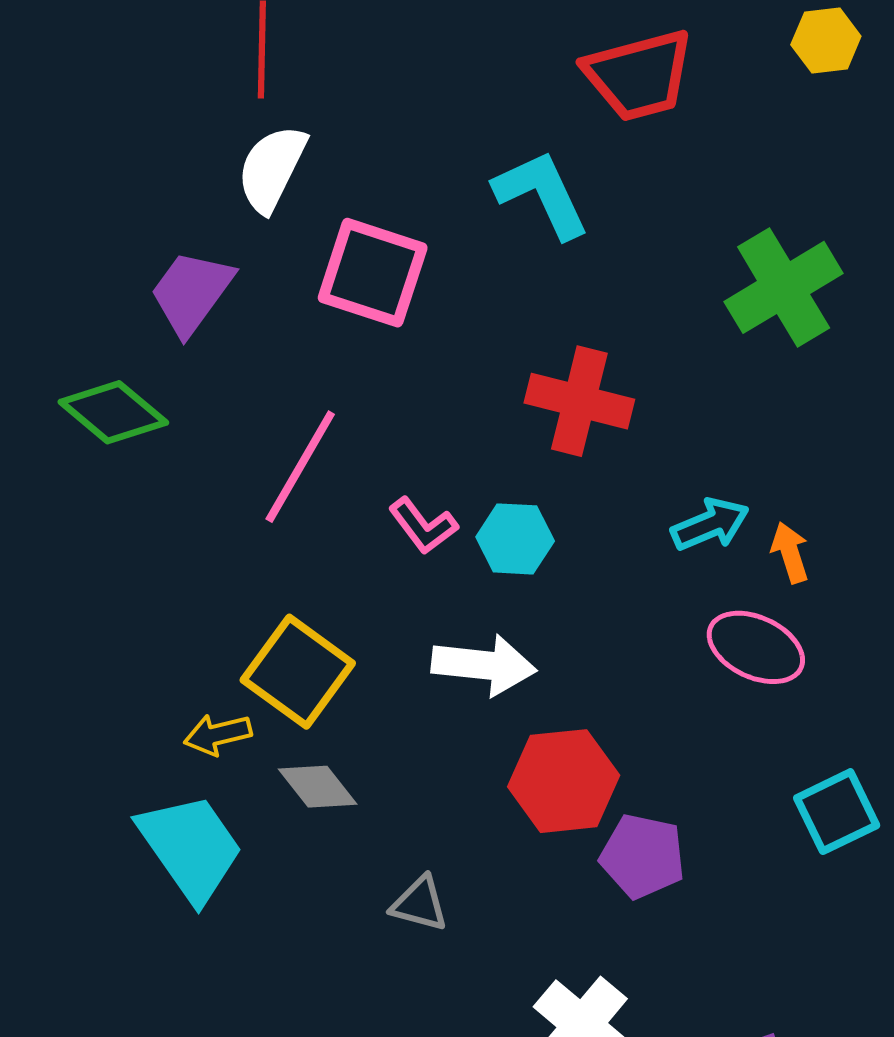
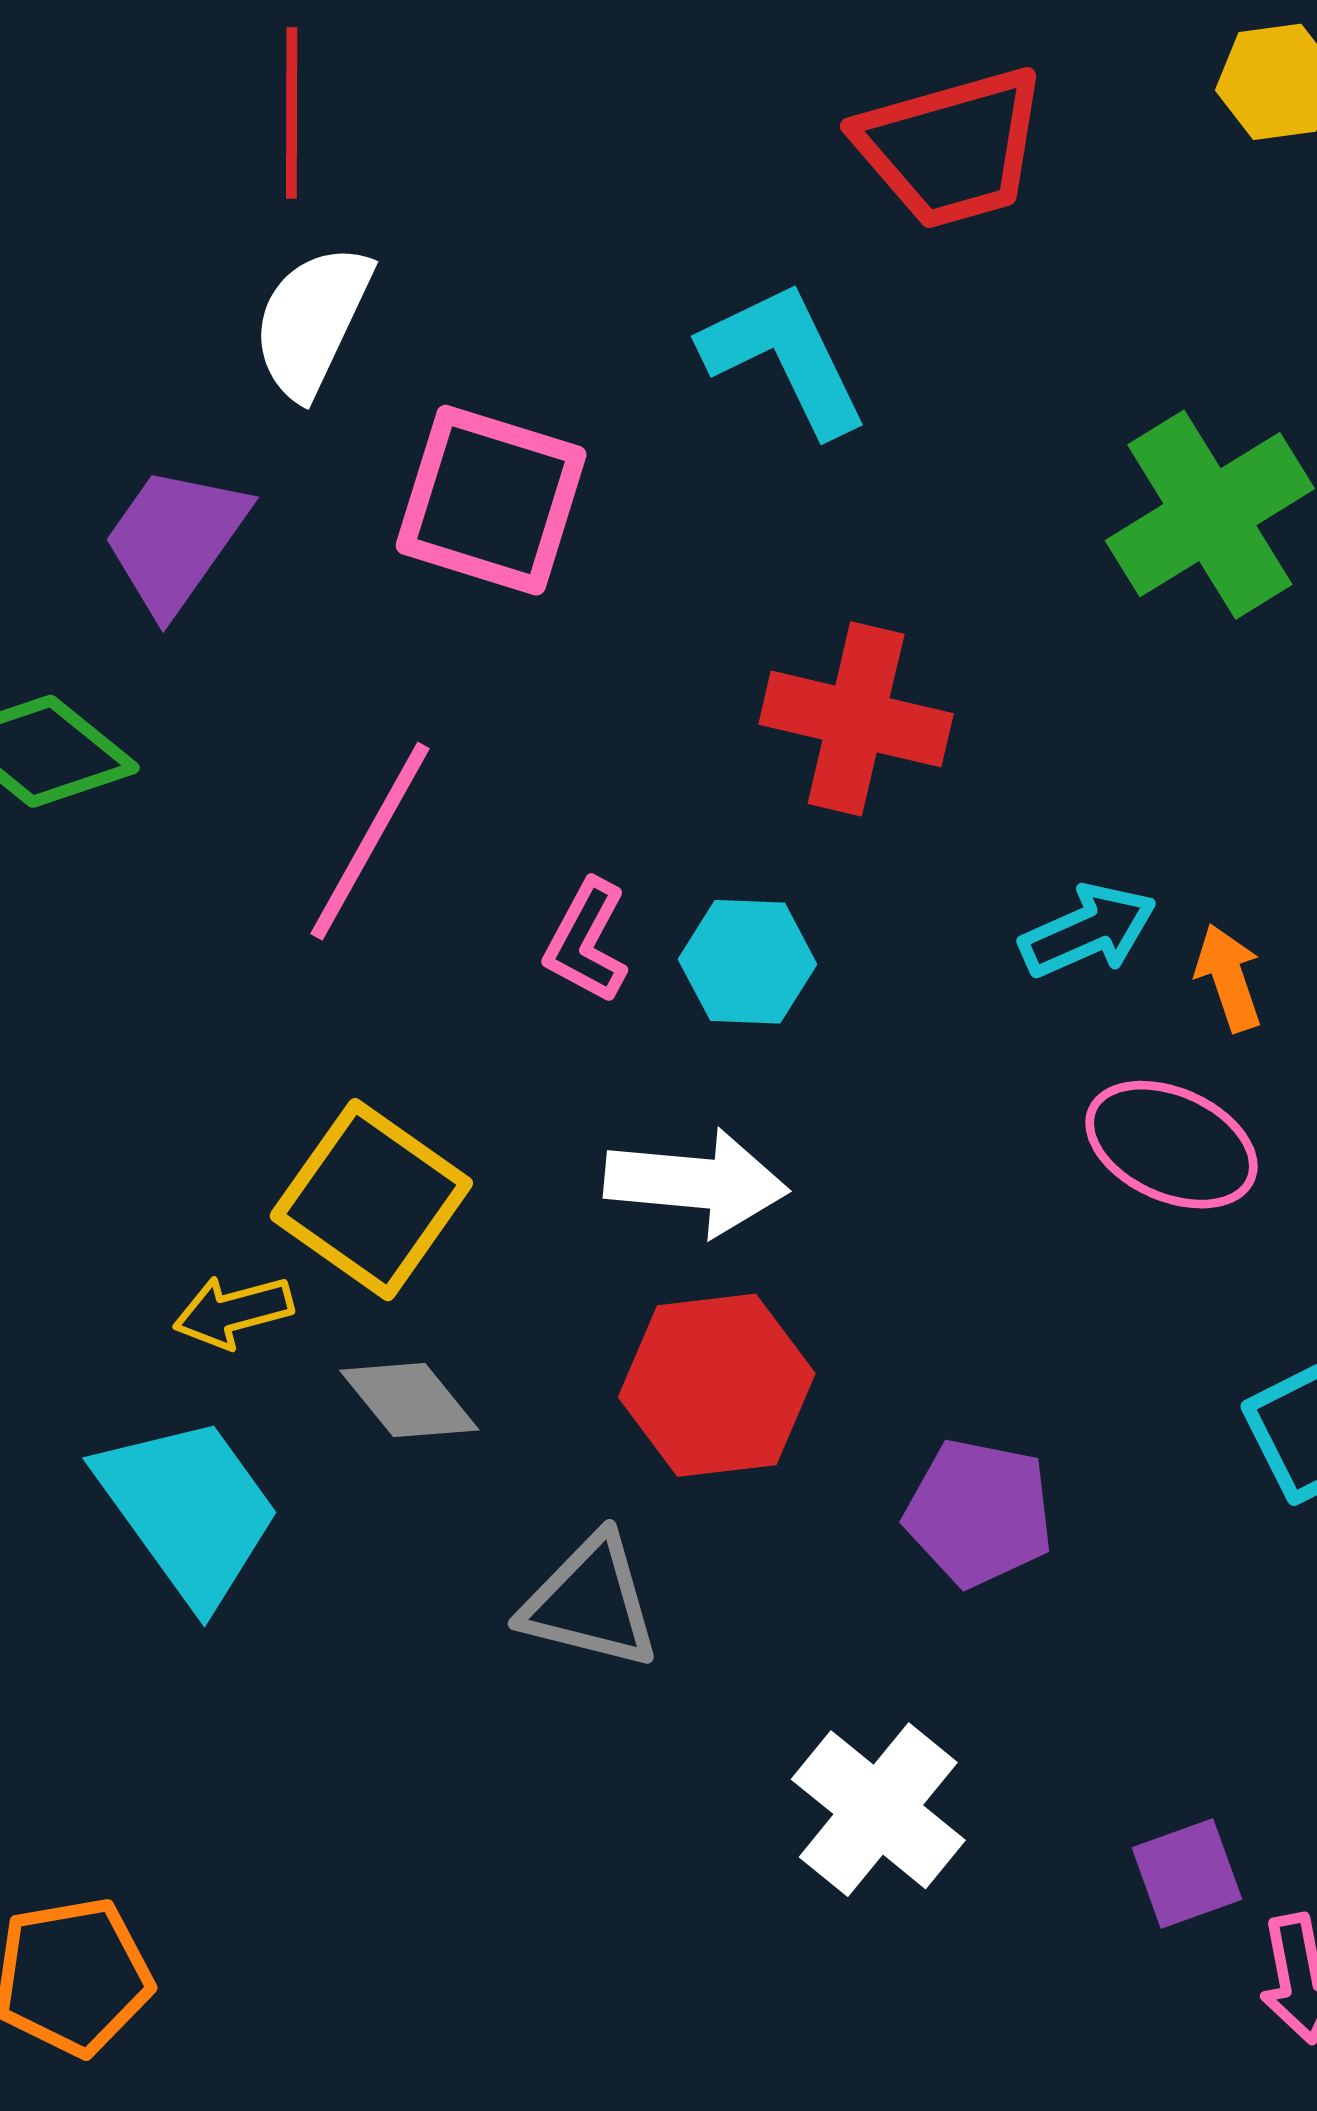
pink L-shape: (423, 526) -> (586, 941), turned 66
red hexagon: (564, 781) -> (717, 1385), moved
gray triangle: (419, 904) -> (590, 1602), size x1.4

